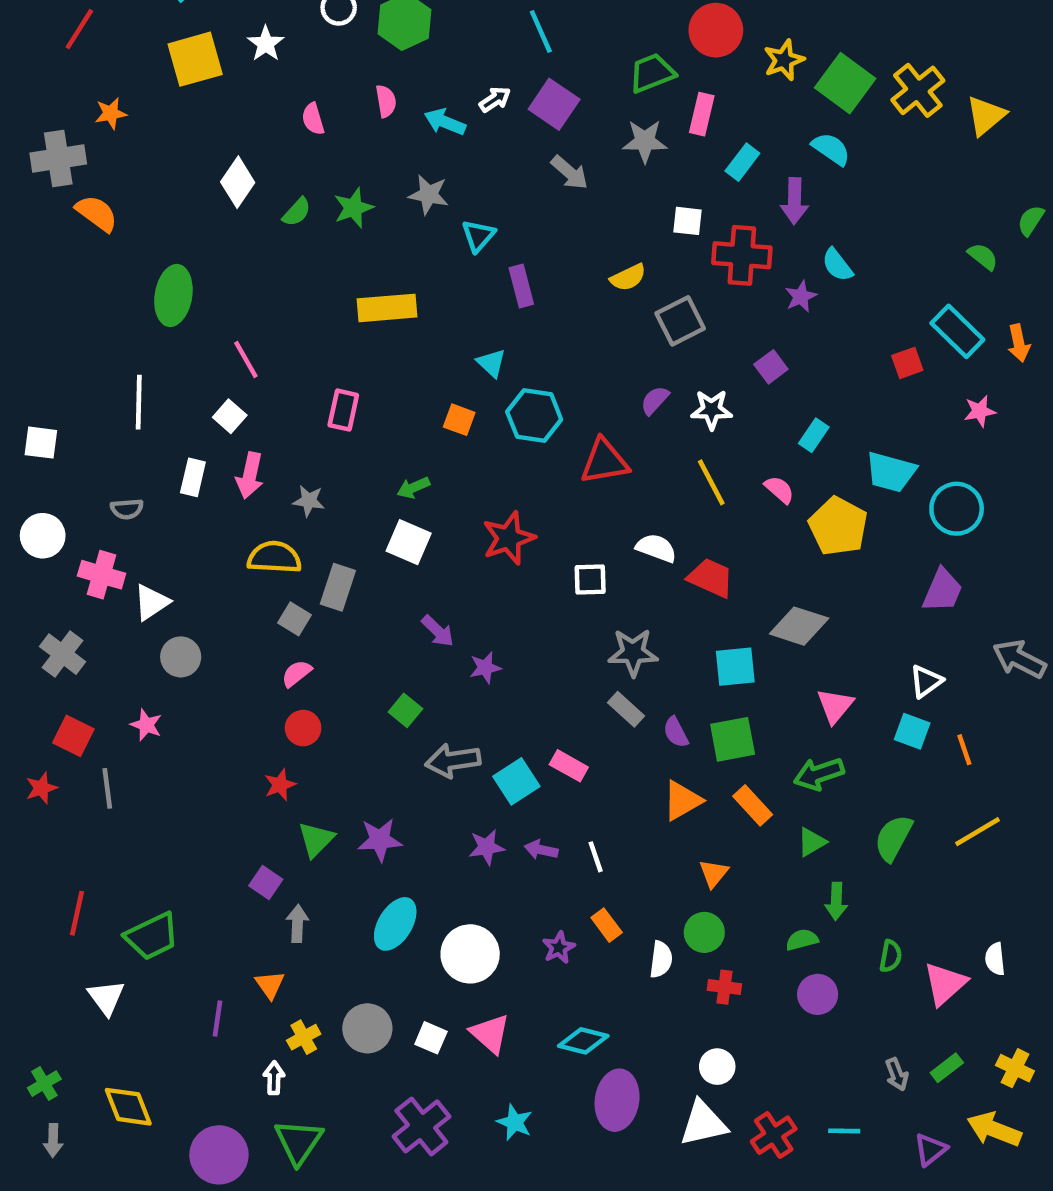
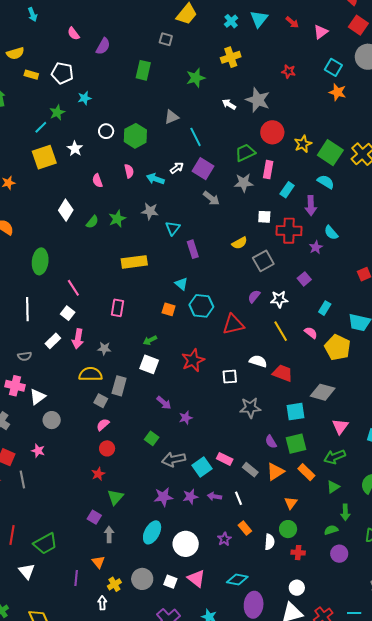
white rectangle: (193, 477) -> (53, 341), turned 35
gray rectangle: (626, 709) -> (250, 470), moved
purple star: (380, 840) -> (163, 497), moved

